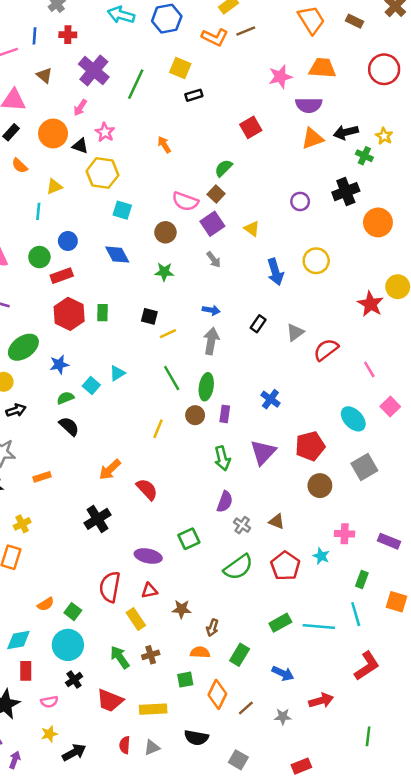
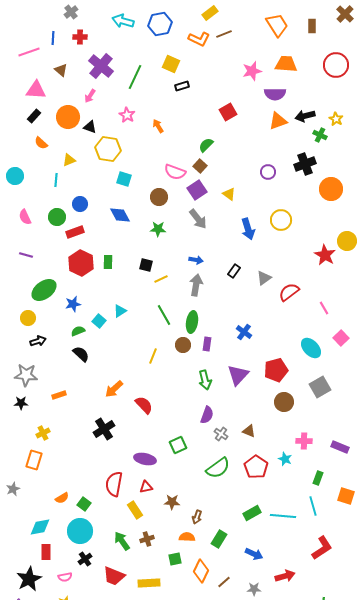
brown rectangle: (354, 21) -> (312, 26), turned 64
pink star: (105, 132) -> (127, 115), moved
gray arrow: (214, 260) -> (198, 219), size x1.5

